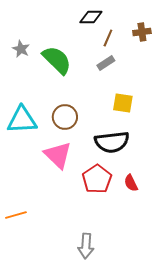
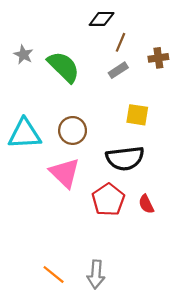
brown cross: (142, 32) -> (158, 58), moved
orange line: (16, 215) -> (54, 274), moved, turned 55

